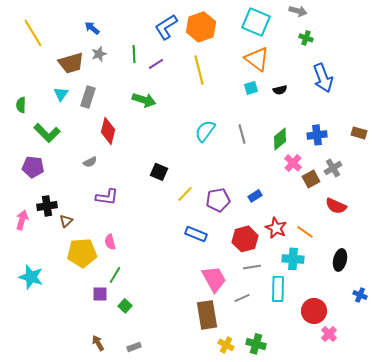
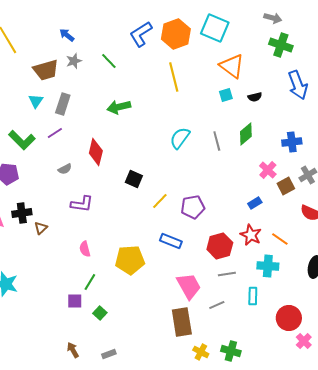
cyan square: (256, 22) -> (215, 28), moved
green cross: (306, 38) -> (281, 45), size x1.6
green line: (134, 54) -> (109, 61), turned -42
purple line: (156, 64) -> (55, 133), moved
green arrow: (144, 100) -> (119, 107), turned 150
red diamond: (108, 131) -> (96, 152), moved
green diamond: (280, 139) -> (246, 134), moved
blue rectangle: (255, 196) -> (255, 203), moved
yellow pentagon: (82, 253) -> (130, 260), moved
cyan rectangle: (278, 289) -> (253, 296), size x0.7

